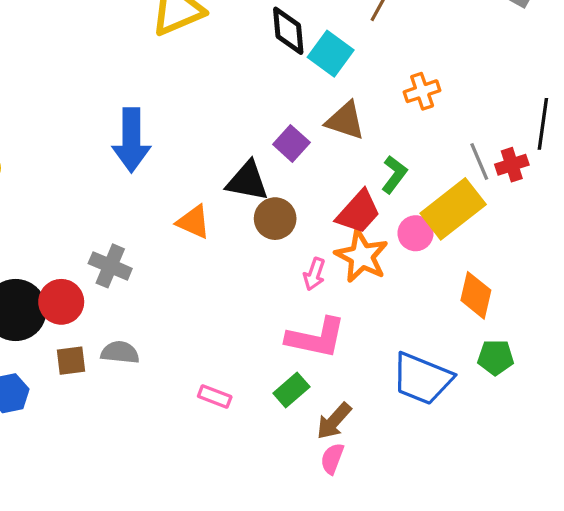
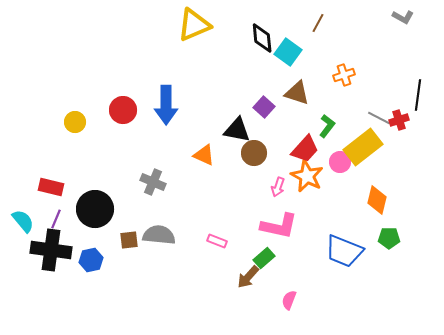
gray line: (479, 161) -> (379, 118), turned -40
red circle: (61, 302) -> (123, 110), moved
gray semicircle: (120, 352) -> (159, 235), size x1.4
pink rectangle: (215, 397) -> (217, 241), moved
brown arrow: (334, 421) -> (248, 277), moved

